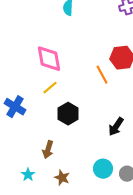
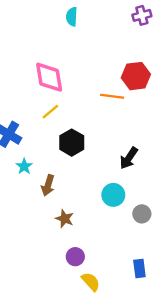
orange line: (102, 75) -> (112, 96), turned -54
cyan circle: (103, 169) -> (113, 195), moved
cyan star: (28, 175) -> (24, 166), moved

